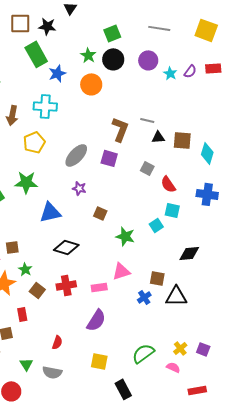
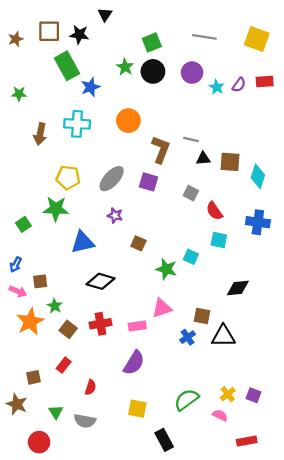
orange circle: (91, 84) -> (128, 121), moved
yellow pentagon: (34, 142) -> (68, 178), moved, turned 30
cyan square: (156, 225) -> (191, 257), moved, turned -32
red rectangle: (22, 314) -> (64, 365), moved, turned 48

